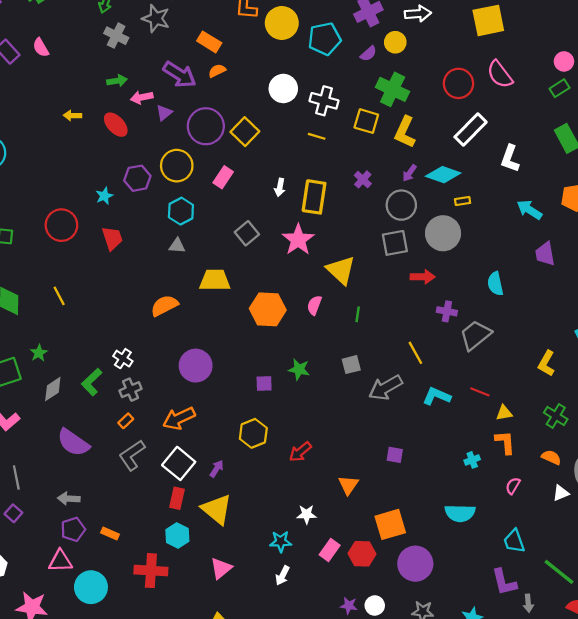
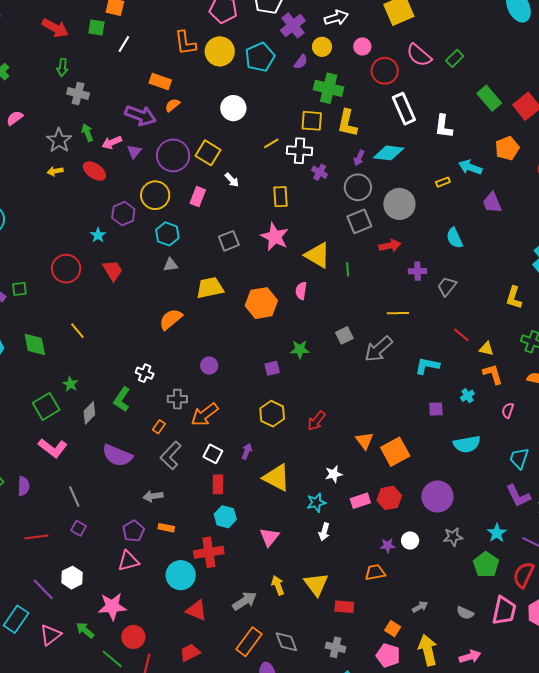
gray star: (156, 18) -> (59, 140), moved, turned 30
pink semicircle: (41, 48) -> (15, 118), turned 96
pink circle: (564, 61) -> (362, 46), moved
green arrow: (117, 81) -> (87, 133), turned -90
green rectangle: (560, 88) -> (455, 58), moved
white cross: (324, 101) -> (300, 151), moved
white rectangle: (471, 129) -> (404, 109), turned -56
yellow line: (317, 136) -> (271, 143), turned -35
white arrow: (280, 187) -> (232, 180), moved, turned -42
yellow rectangle: (314, 197) -> (280, 197), size x0.7
yellow rectangle: (463, 201) -> (443, 182), moved
gray square: (247, 233) -> (229, 241), turned 30
green line: (358, 314) -> (348, 269), moved
gray trapezoid: (475, 335) -> (447, 286), size x0.7
yellow line: (415, 353) -> (398, 313), turned -50
purple circle: (196, 366) -> (209, 366), size x0.6
gray cross: (131, 390) -> (177, 399), moved, turned 36
red line: (480, 392) -> (461, 335), turned 30
cyan L-shape: (437, 396) -> (427, 366), moved
yellow triangle: (504, 413) -> (486, 349), turned 35
purple square: (395, 455) -> (436, 409), moved
white square: (179, 463) -> (213, 454), size x0.7
gray arrow: (69, 499) -> (153, 496), moved
yellow triangle: (217, 509) -> (277, 478), moved
orange square: (390, 524) -> (395, 452), moved
cyan trapezoid: (514, 541) -> (519, 458), turned 50
pink rectangle: (330, 550) -> (360, 501), turned 48
cyan circle: (91, 587) -> (181, 575), moved

